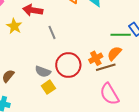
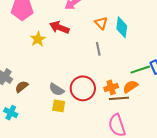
gray line: (52, 32) -> (98, 49), moved
green line: (121, 35) -> (140, 70), turned -30
yellow square: (48, 87) -> (59, 106), turned 32

